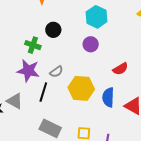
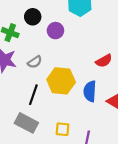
purple circle: (91, 44) -> (55, 31), moved
black line: (43, 92) -> (33, 95), moved

